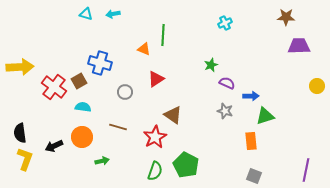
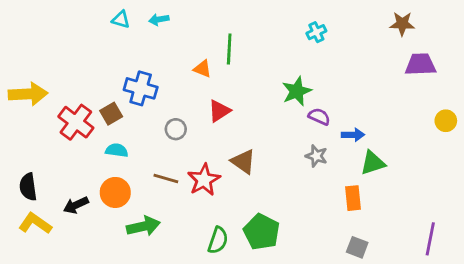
green star: (211, 65) -> (297, 91), size x1.5
red star: (155, 137) -> (204, 180), moved
yellow L-shape: (25, 159) -> (35, 223), turned -75
green arrow: (102, 161) -> (143, 226), size x1.6

